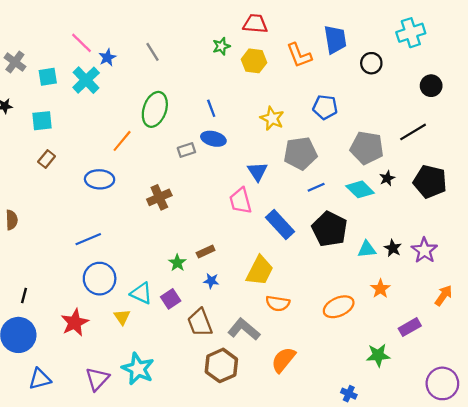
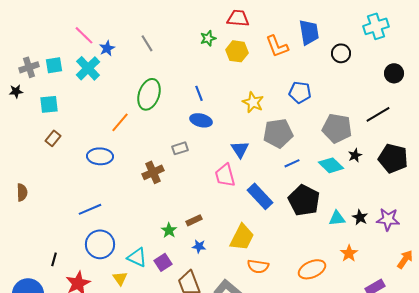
gray cross: (15, 62) -> (29, 67), moved, turned 36
gray rectangle: (186, 150) -> (180, 148), moved
purple star: (424, 250) -> (388, 219), turned -30
black line: (24, 295) -> (54, 259), moved

